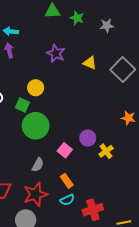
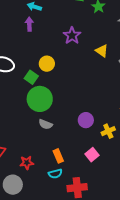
pink square: (65, 150) -> (92, 155), moved
yellow cross: (106, 151) -> (108, 131), moved
gray semicircle: (38, 165) -> (46, 124), moved, turned 72
red star: (35, 194) -> (27, 163), size x0.6

